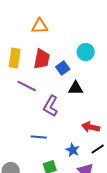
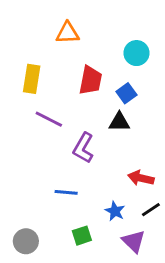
cyan circle: (86, 52) -> (136, 53), moved
red trapezoid: (42, 59) -> (91, 80), moved
blue square: (63, 68) -> (126, 93), moved

